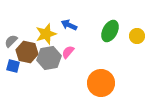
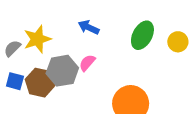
yellow star: (46, 34) -> (37, 39), moved
brown hexagon: (27, 52) -> (40, 83), moved

